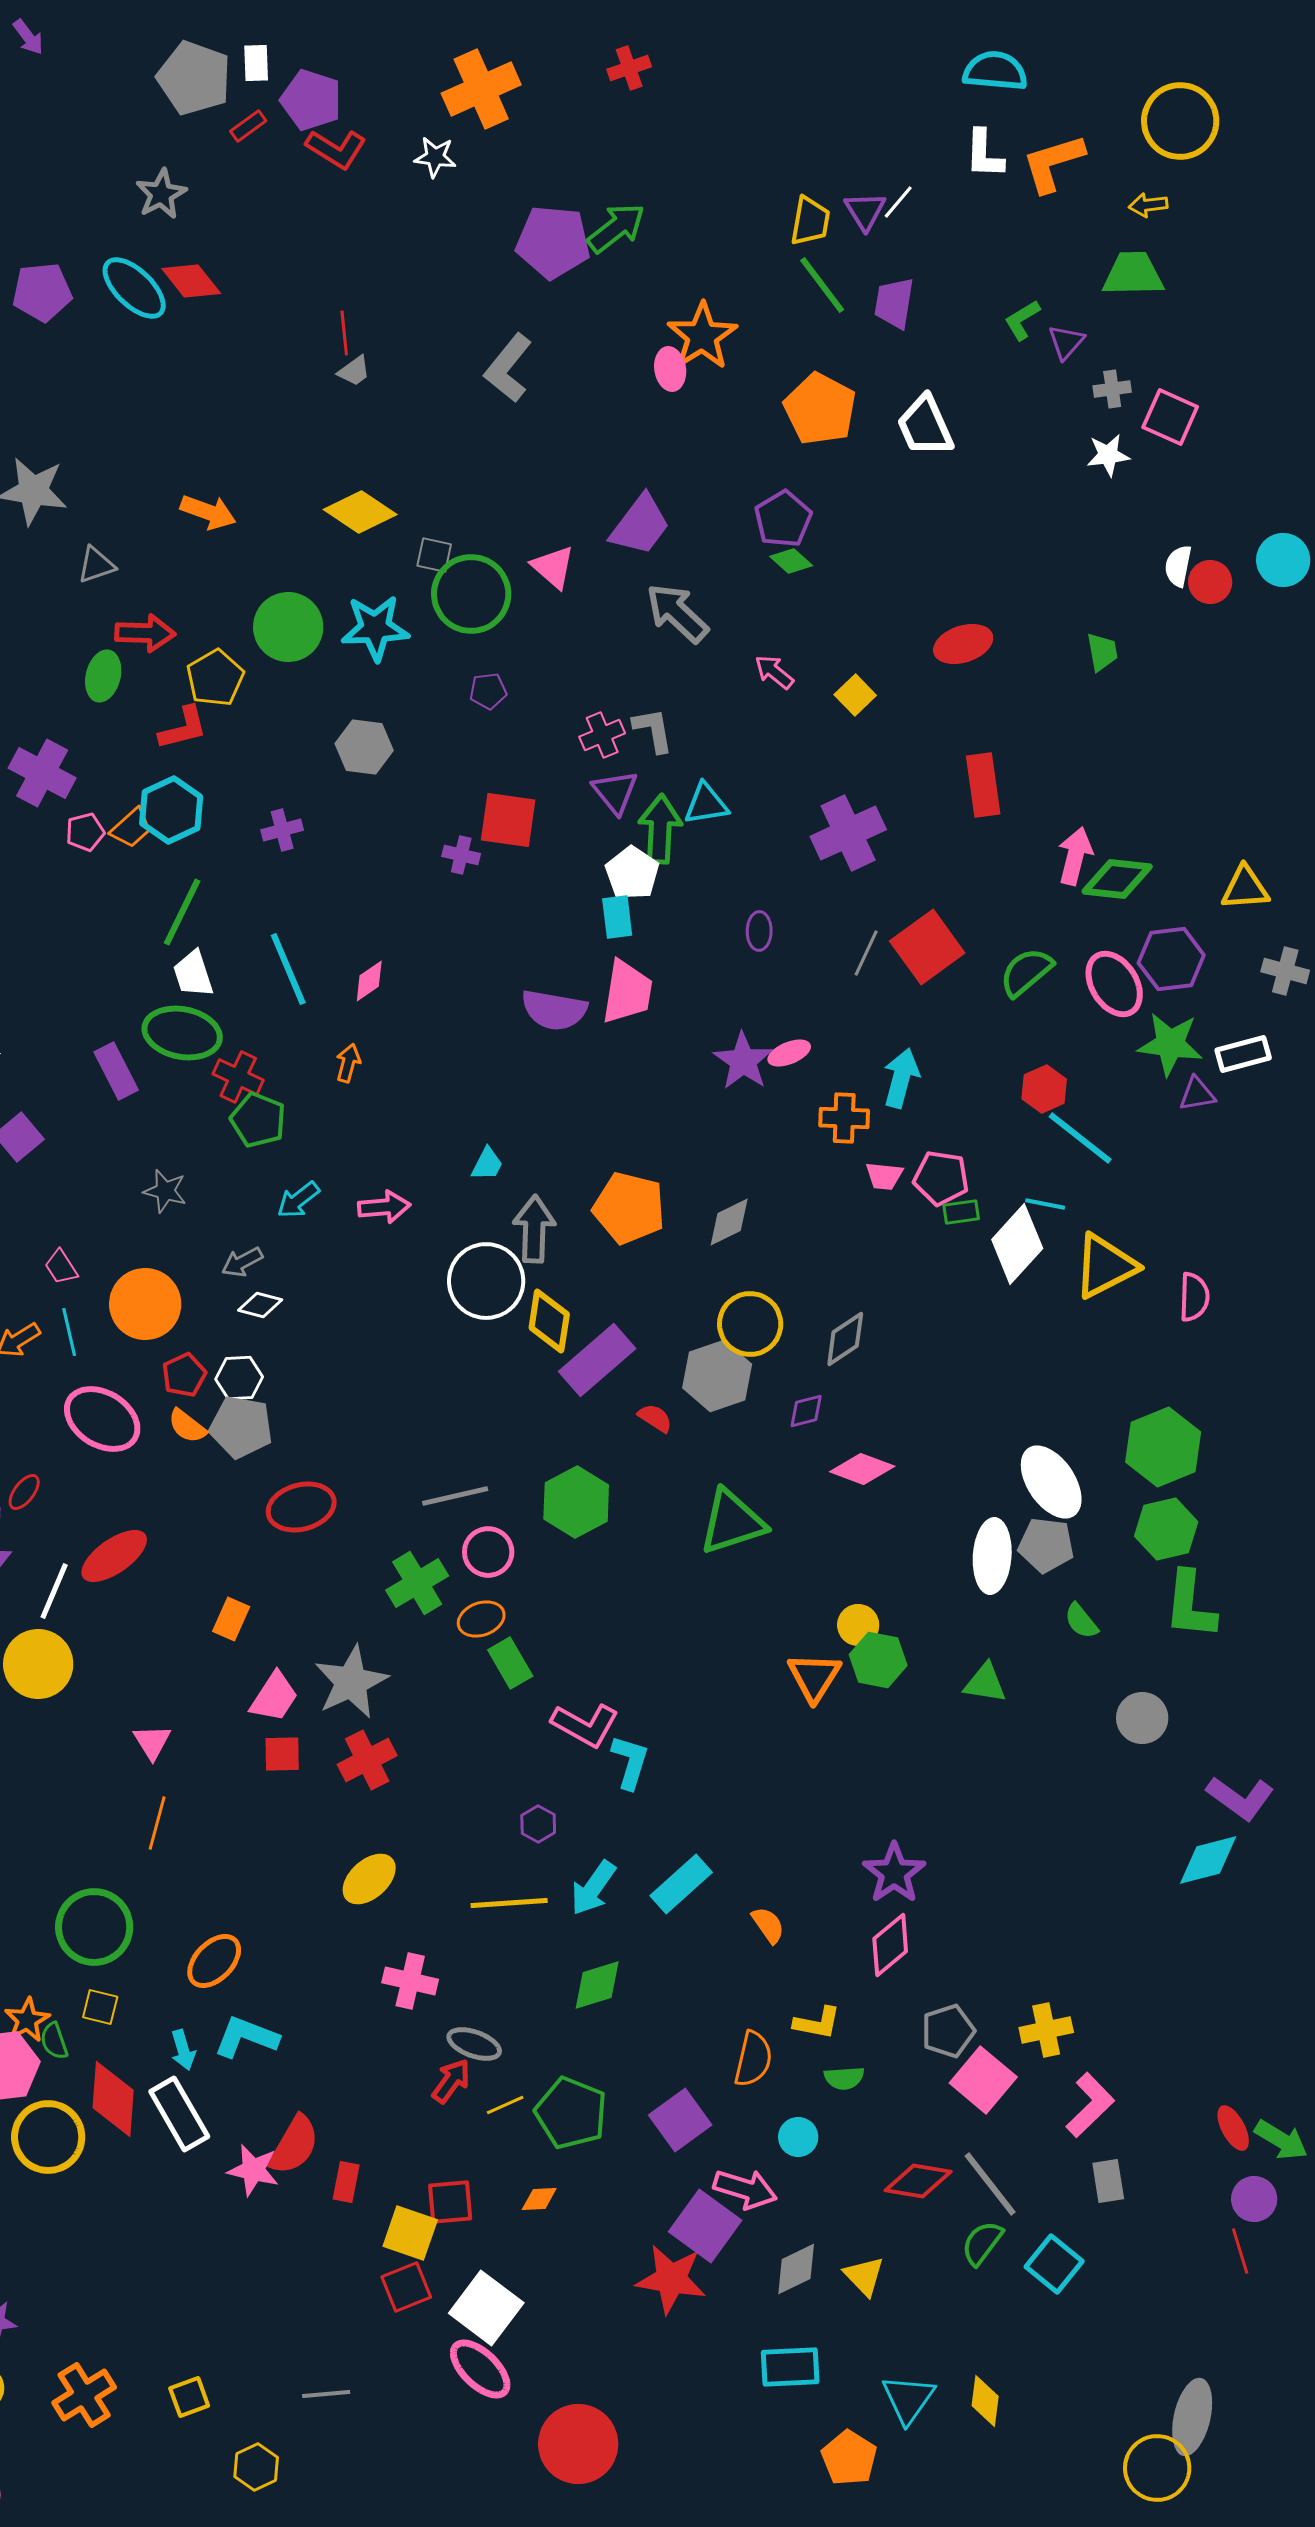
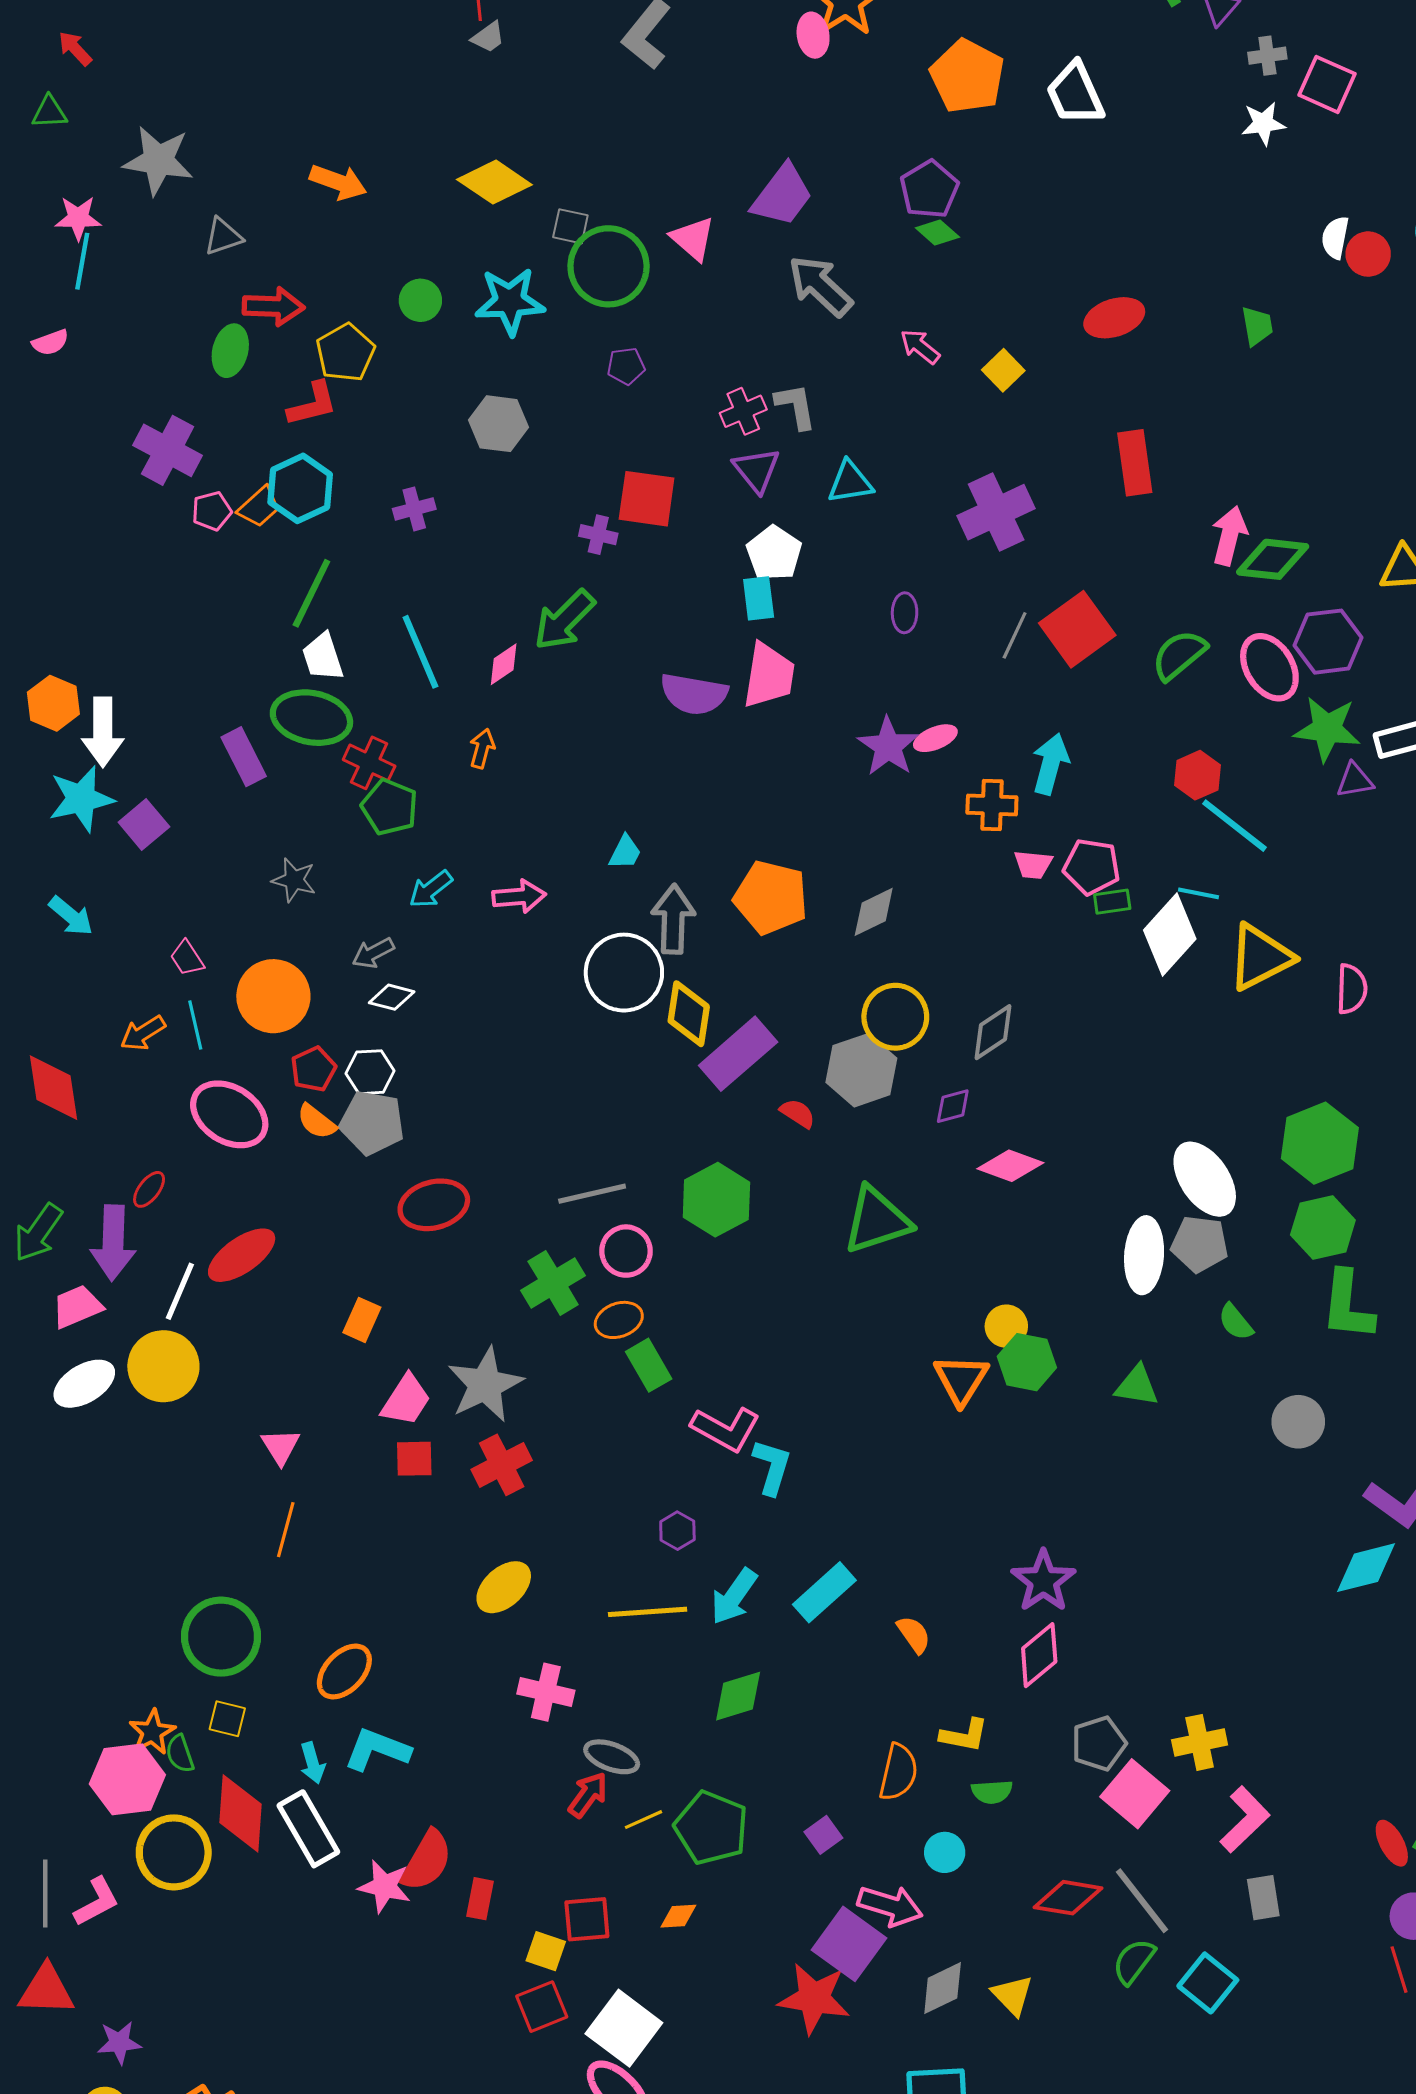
green circle: (288, 627) -> (420, 300), size x0.6
green arrow: (660, 829) -> (564, 620), moved, turned -138
purple square: (680, 2120) -> (823, 1835), size x0.6
yellow square: (410, 2233) -> (546, 1951), size x0.7

